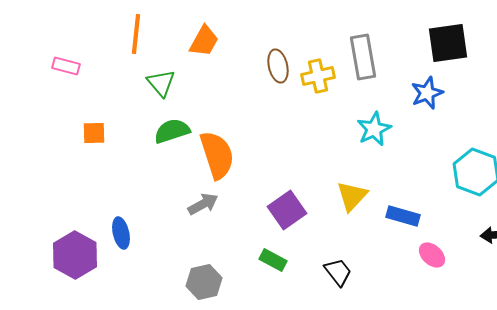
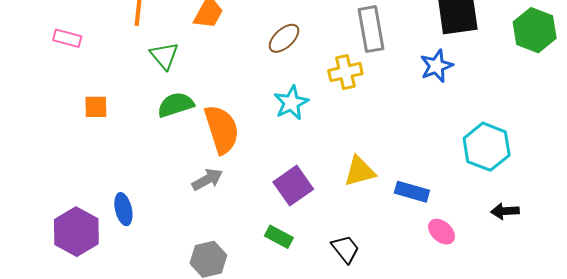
brown ellipse: (278, 66) -> (284, 38), turned 60
yellow cross: (318, 76) -> (345, 72), moved
cyan star: (374, 129) -> (291, 103), moved
yellow triangle: (352, 196) -> (360, 171), turned 32

